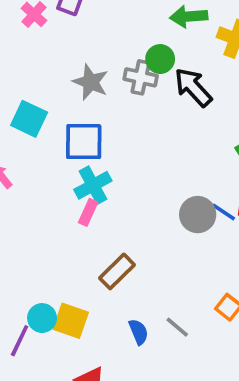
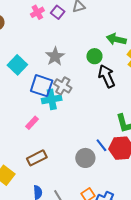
gray cross: (141, 77) -> (63, 86), moved
cyan cross: (93, 185) -> (52, 99), moved
gray circle: (198, 215) -> (85, 158), moved

